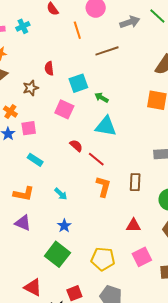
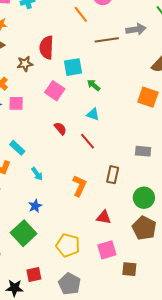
gray arrow: (130, 22) -> (136, 29), moved
orange line: (77, 30) -> (81, 14), turned -30
red semicircle: (49, 68) -> (47, 48), size x1.6
cyan triangle: (106, 126) -> (93, 114), size x0.6
red line: (96, 159) -> (87, 141), moved
cyan rectangle: (35, 160) -> (17, 148), moved
orange L-shape: (103, 187) -> (79, 186), moved

